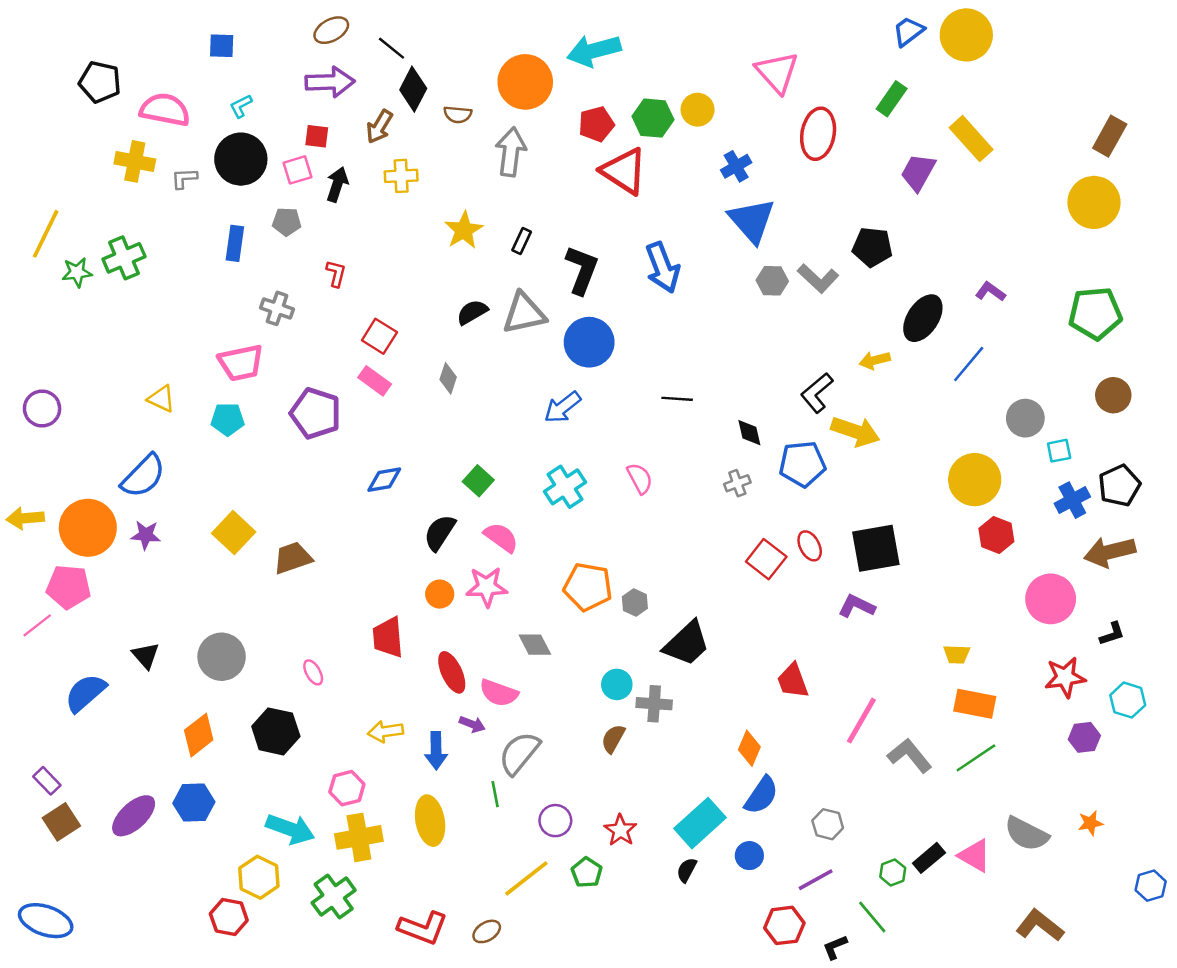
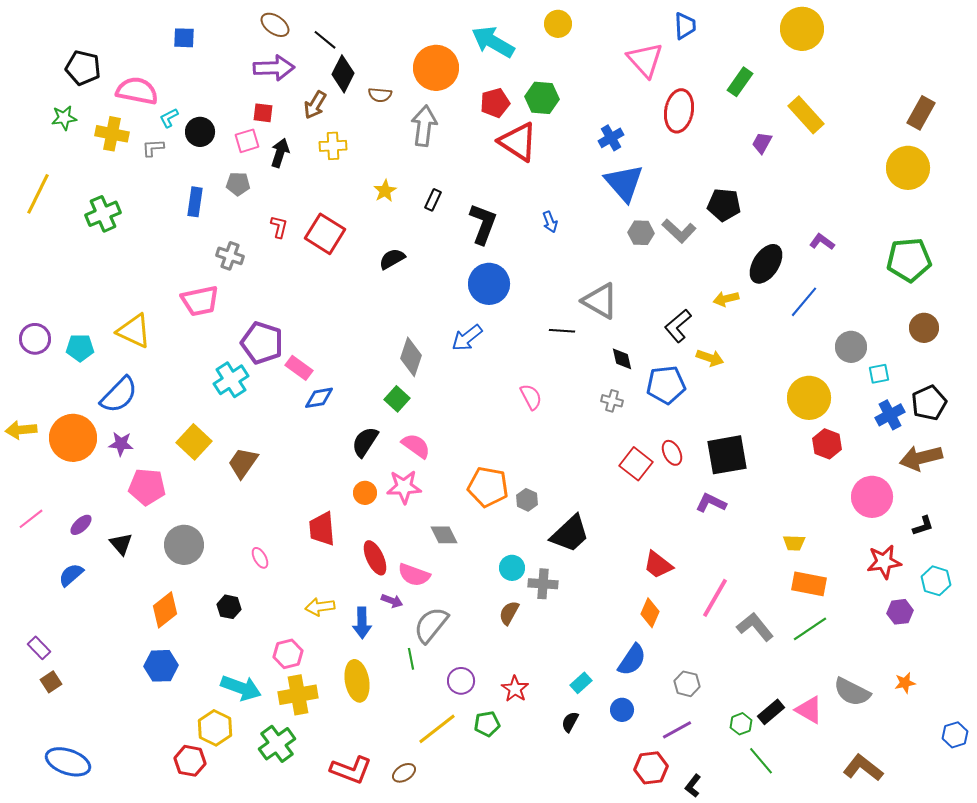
brown ellipse: (331, 30) -> (275, 25), turned 64
blue trapezoid: (908, 31) -> (685, 26), moved, turned 124
cyan arrow: (594, 51) -> (493, 42), turned 45
cyan L-shape: (241, 106) -> (169, 118), moved
yellow circle: (698, 110) -> (558, 24), moved
black circle: (241, 159) -> (200, 132), size x0.7
purple trapezoid: (918, 172) -> (762, 143), size x0.7
yellow star: (464, 230) -> (385, 191), size x0.7
blue arrow: (663, 268) -> (550, 222), size x0.5
green star: (77, 272) -> (64, 118), moved
gray triangle: (524, 313) -> (600, 301), moved, turned 42
red square: (379, 336) -> (325, 234), moved, size x1.4
gray diamond: (448, 378) -> (411, 357), moved, size x1.5
pink rectangle: (375, 381) -> (299, 368), moved
yellow triangle: (161, 399) -> (134, 331), size x1.5
cyan pentagon: (228, 419) -> (80, 348), moved
yellow arrow: (855, 431) -> (710, 358), size x0.7
gray cross: (737, 483) -> (612, 401), turned 35
cyan cross: (565, 487) -> (231, 380), moved
brown trapezoid: (293, 558) -> (243, 463), turned -36
pink pentagon: (69, 587) -> (147, 487), moved
red trapezoid: (793, 681) -> (658, 565), turned -32
blue semicircle: (85, 693) -> (71, 575), size x0.7
black hexagon: (276, 731) -> (229, 607), size x0.6
orange diamond: (749, 748) -> (650, 613), moved
purple ellipse: (134, 816) -> (81, 525), moved, size x0.6
brown square: (61, 822) -> (51, 682), size x0.7
cyan rectangle: (700, 823) -> (581, 683), size x0.5
green pentagon: (587, 872) -> (487, 724), turned 30
green line: (872, 917) -> (761, 761), moved
blue ellipse: (46, 921) -> (68, 762), moved
black L-shape: (835, 947) -> (693, 786), turned -30

